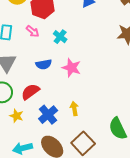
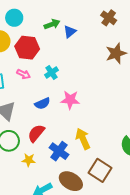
cyan cross: (60, 37) -> (52, 72), turned 32
yellow arrow: (74, 109) -> (83, 139), size x1.5

